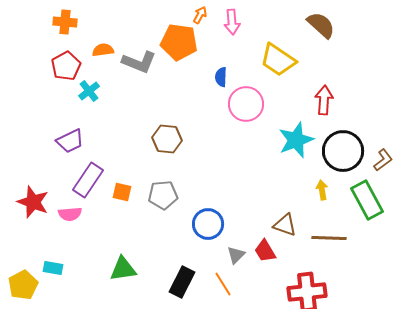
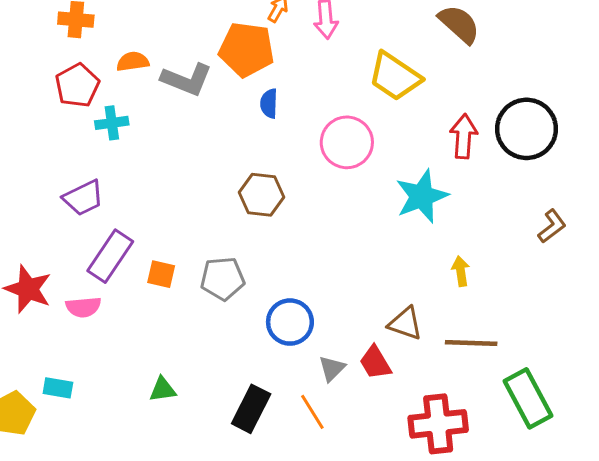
blue semicircle: (221, 77) -> (269, 103), moved
cyan cross: (89, 91) -> (112, 123), turned 30
brown hexagon: (167, 139) -> (262, 195), moved
black circle: (343, 151) -> (527, 129), moved
green rectangle: (367, 200) -> (528, 398), moved
green triangle: (123, 269) -> (163, 389), size x0.7

